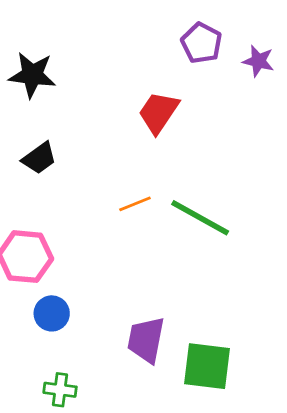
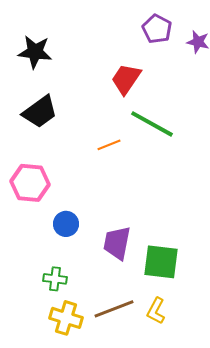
black trapezoid: (39, 158) -> (40, 112), size x1.4
green line: (200, 218) -> (152, 124), moved
blue circle: (52, 313) -> (66, 224), moved

